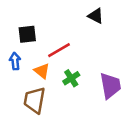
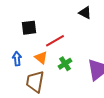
blue arrow: (15, 61) -> (17, 59), moved

